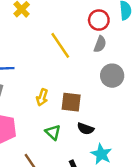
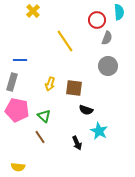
gray semicircle: (100, 44) -> (107, 38), moved
green triangle: (53, 132) -> (44, 116), moved

